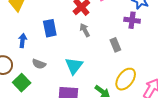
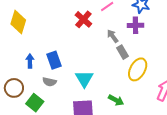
blue rectangle: (50, 28) -> (54, 60), moved
gray arrow: (85, 30) -> (113, 36), moved
yellow ellipse: (126, 79) -> (138, 69), moved

